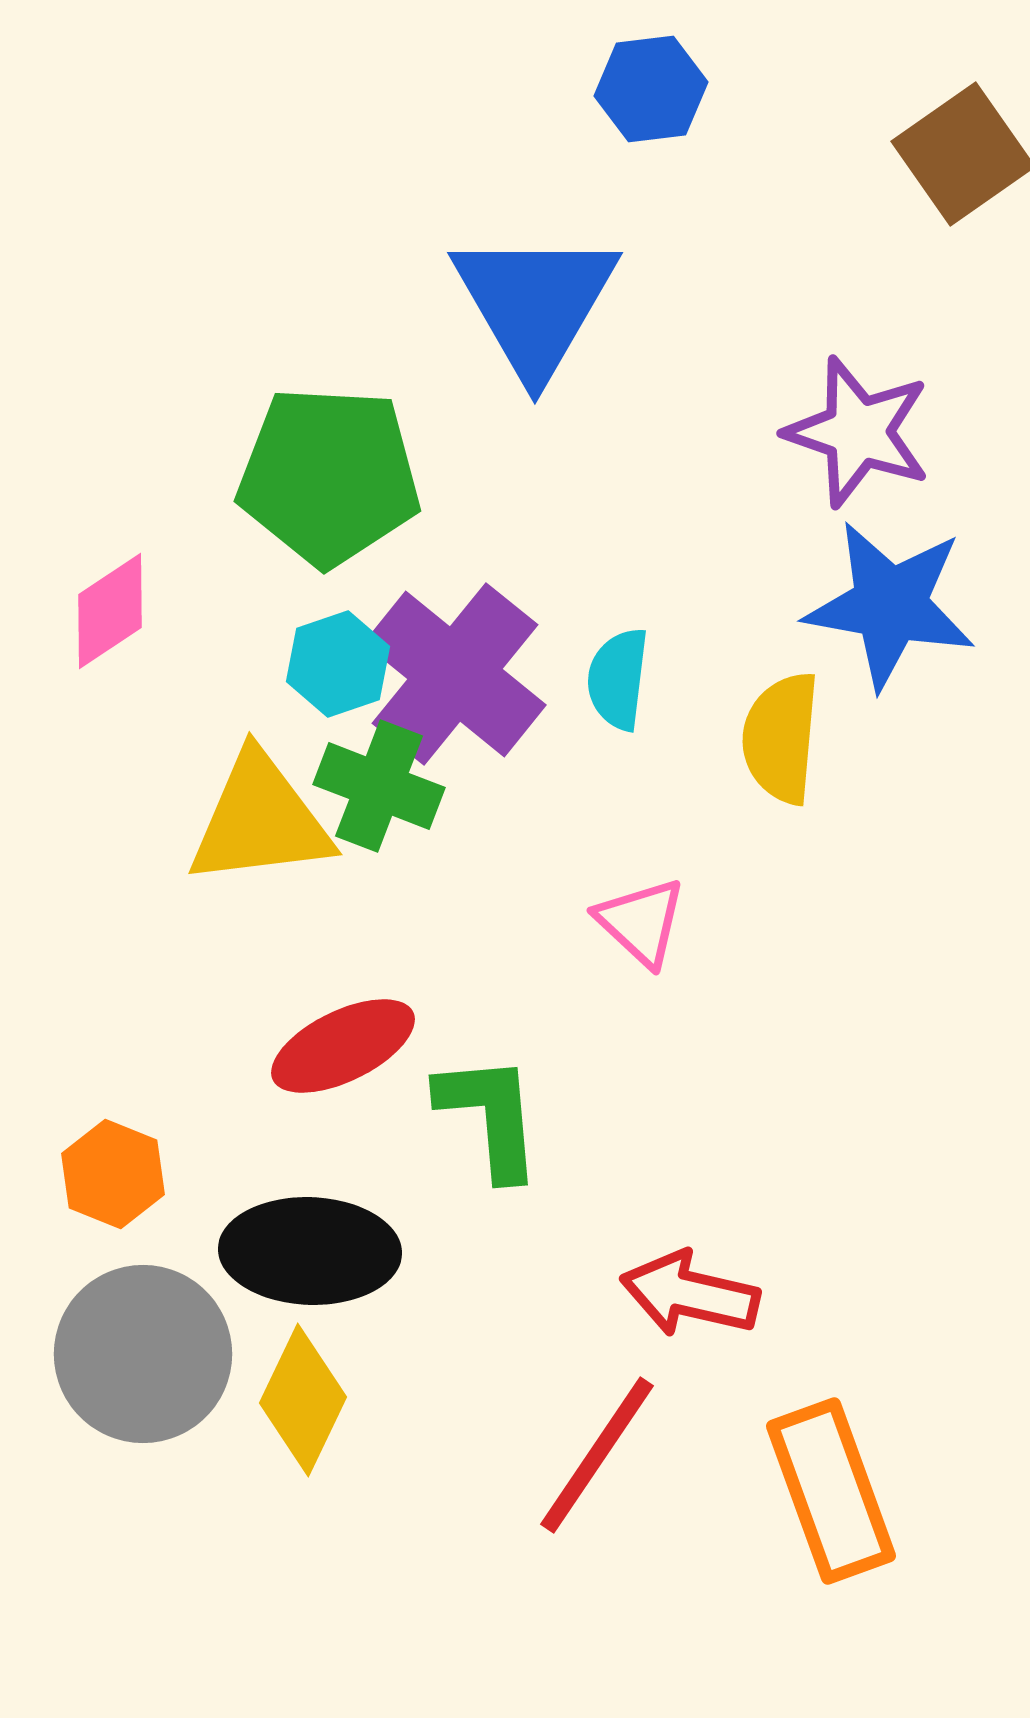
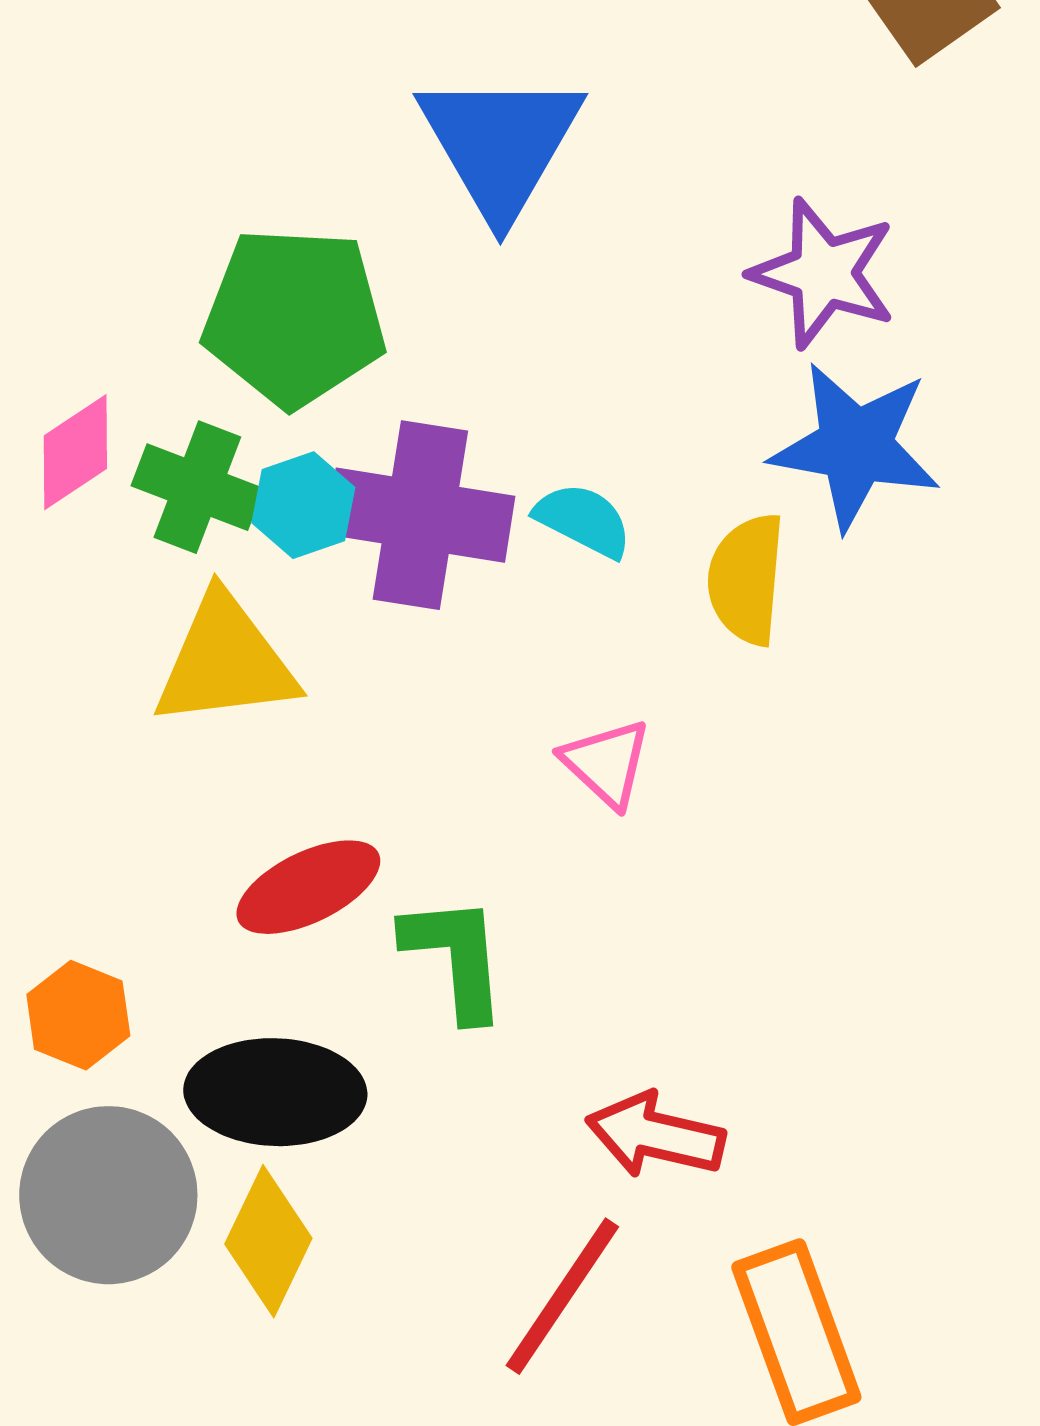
purple cross: (455, 674) -> (420, 515), turned -30
cyan semicircle: (618, 679) -> (583, 520), turned 110
green cross: (379, 786) -> (197, 487), moved

